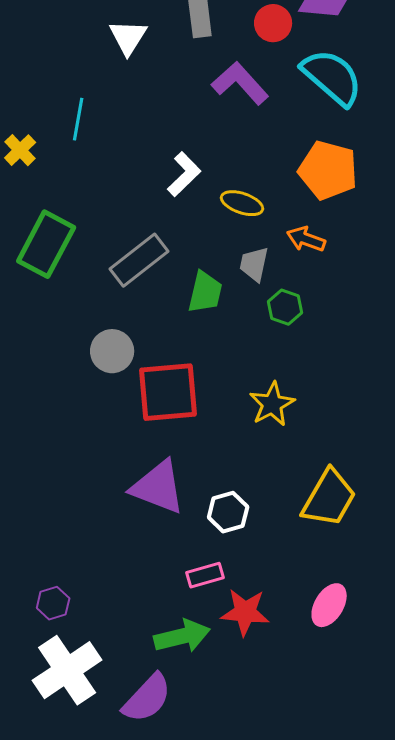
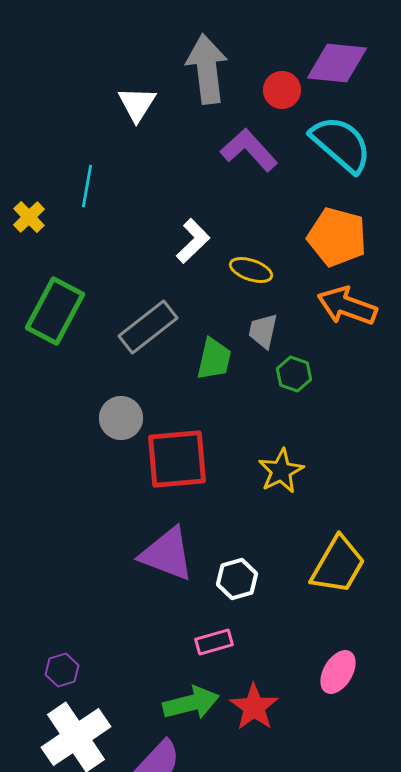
orange arrow: (306, 239) -> (347, 306), moved, size x1.5
red star: (245, 612) -> (254, 707), moved, turned 30

